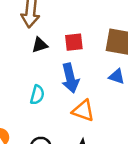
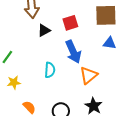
orange triangle: (83, 111) -> (89, 75), turned -48

